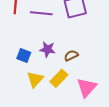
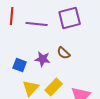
brown semicircle: (71, 56) -> (64, 53), moved, turned -112

